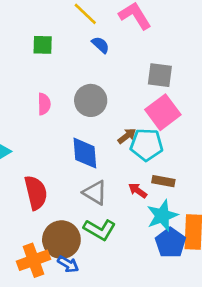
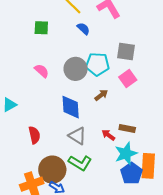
pink semicircle: (44, 104) -> (42, 71), turned -49
pink square: (163, 112) -> (128, 78), size x0.7
cyan pentagon: (147, 145) -> (97, 64), moved
red semicircle: (36, 193) -> (34, 135), size x0.7

